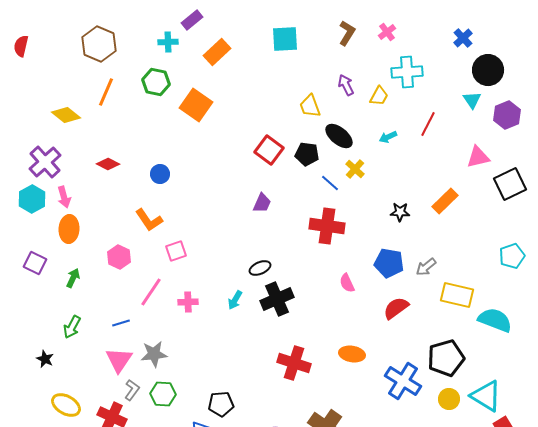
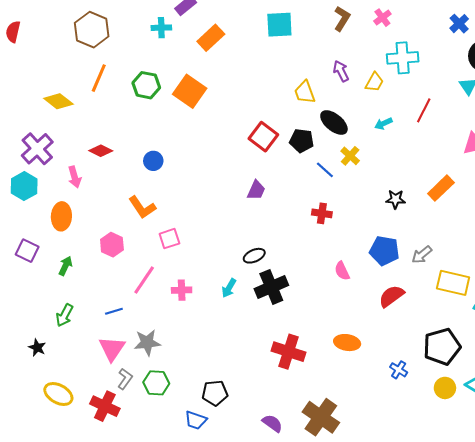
green hexagon: (156, 82) -> (146, 85), moved
pink arrow: (64, 197) -> (75, 177), moved
red cross: (327, 226) -> (322, 213), size x0.6
blue cross: (403, 381) -> (399, 370), size x0.5

